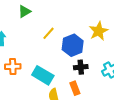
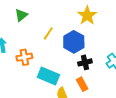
yellow star: (99, 31) -> (87, 16), moved
orange cross: (13, 67) -> (24, 57), moved

